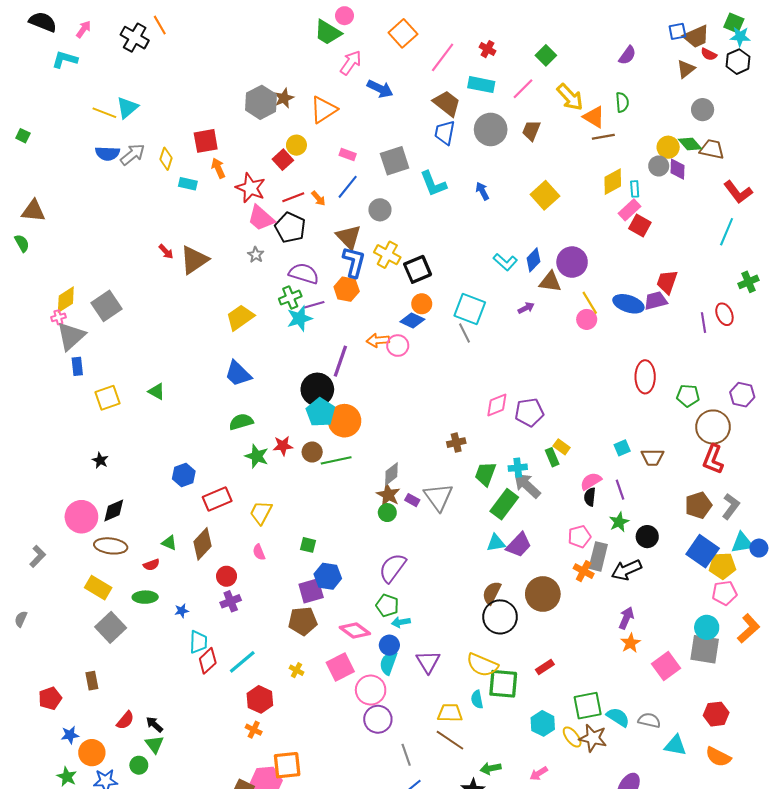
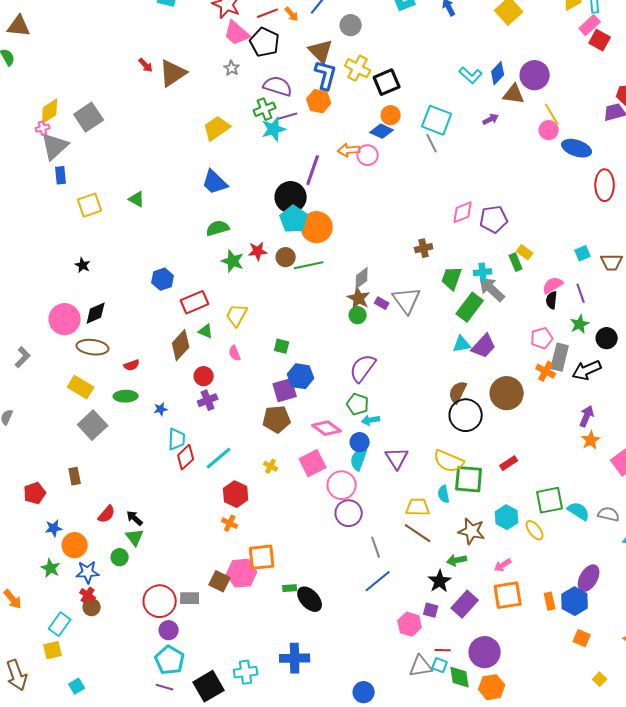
blue ellipse: (628, 304) -> (577, 148), moved
green triangle: (169, 543) -> (206, 331), moved
brown star: (593, 738) -> (472, 531), moved

